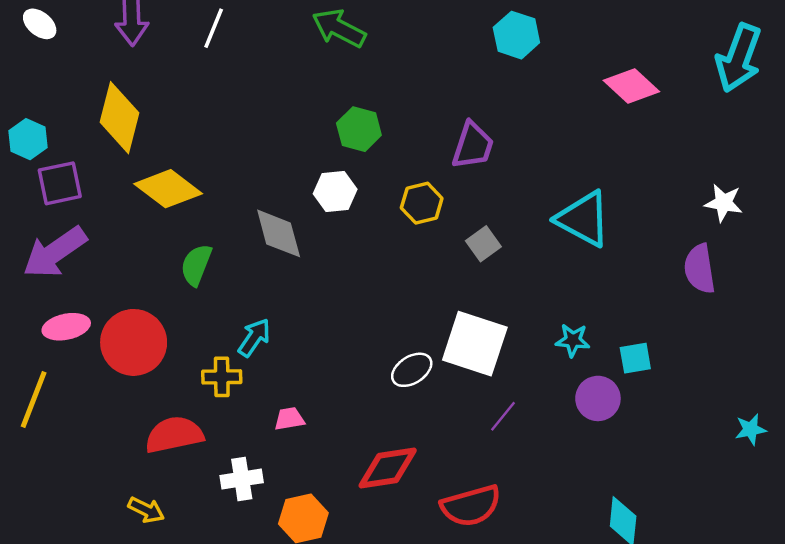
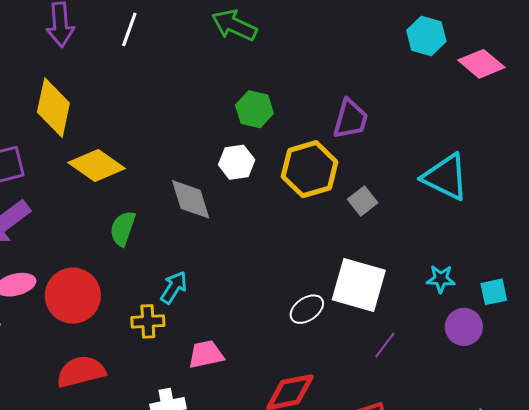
cyan hexagon: (516, 35) -> (426, 36), moved
yellow hexagon: (422, 203) -> (310, 169), size x1.6
pink trapezoid: (289, 419) -> (206, 354), size x1.4
red semicircle: (174, 435) -> (81, 372), moved

